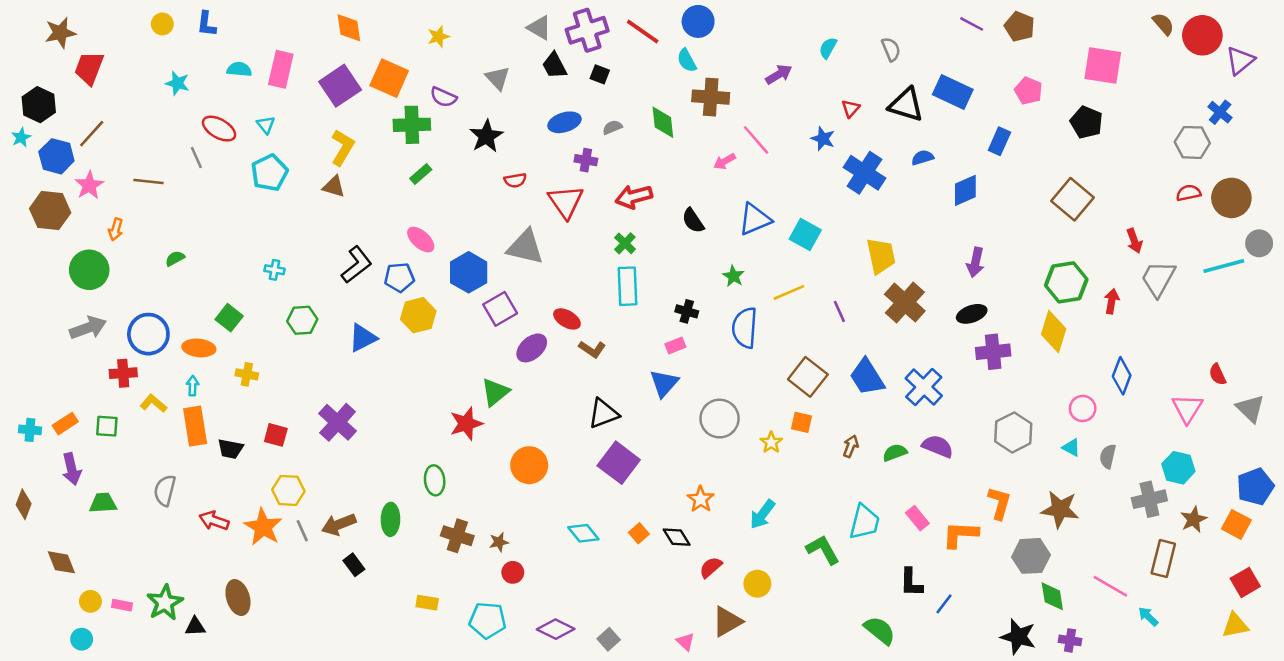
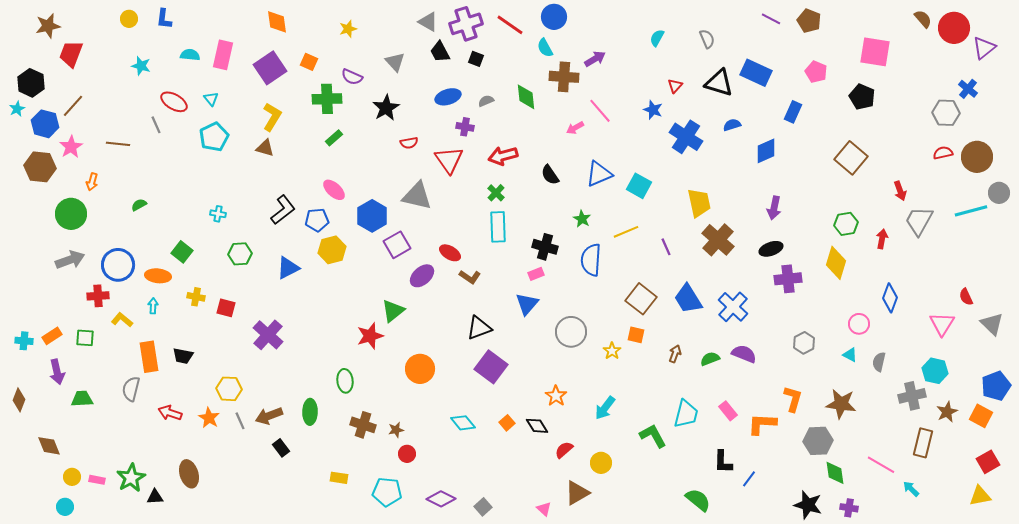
purple arrow: (779, 74) -> (595, 59), moved
orange square: (389, 78) -> (309, 62), size x0.6
green hexagon: (1066, 282) -> (846, 224), size x0.7
black cross: (687, 311) -> (545, 247), size x1.4
orange rectangle: (195, 426) -> (149, 357), moved
gray hexagon: (1013, 432) -> (804, 343), size x0.7
red square: (276, 435) -> (226, 308), moved
orange star: (263, 527) -> (209, 418), size x0.7

